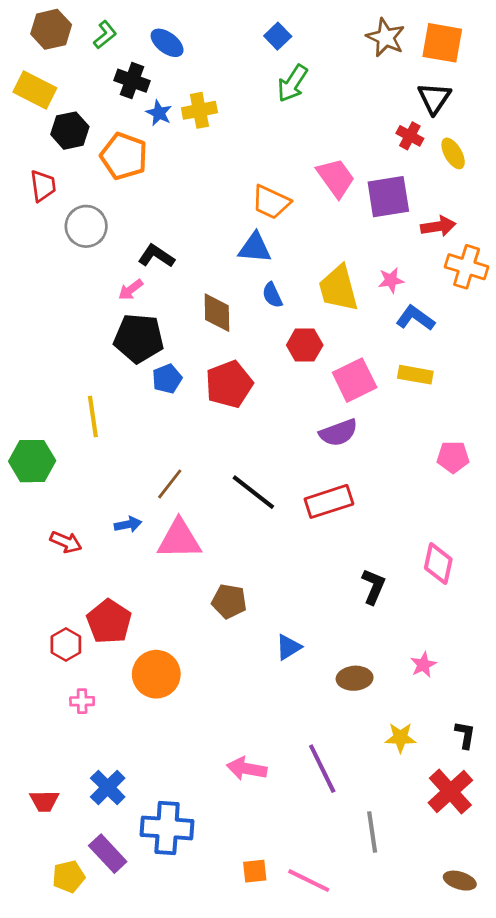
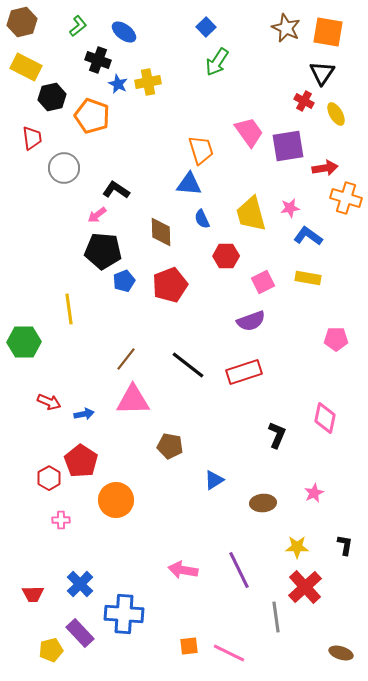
brown hexagon: (51, 29) -> (22, 22), moved
orange trapezoid: (271, 202) -> (201, 150), turned -132
pink square: (355, 380) -> (263, 282), size x0.7
blue arrow: (128, 524) -> (84, 414), moved
red cross: (450, 792) -> (305, 587), moved

